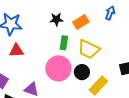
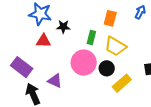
black star: (56, 19) -> (63, 27), moved
orange rectangle: (81, 22) -> (110, 18), turned -49

